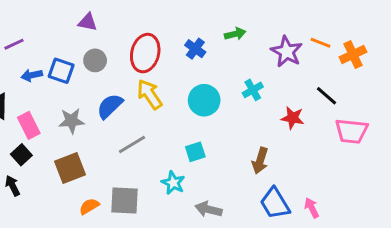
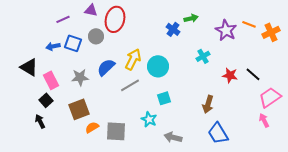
purple line: (14, 44) -> (63, 19), moved
blue cross: (195, 49) -> (173, 29), moved
red ellipse: (145, 53) -> (115, 19), moved
yellow arrow: (150, 94) -> (133, 59), turned 60
black line: (326, 96) -> (253, 74), moved
cyan circle: (204, 100) -> (158, 66), moved
pink trapezoid: (352, 131) -> (270, 97), moved, turned 140
gray line: (132, 144) -> (130, 85), moved
orange semicircle: (89, 206) -> (92, 127), moved
pink arrow: (312, 208) -> (264, 120), moved

